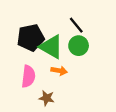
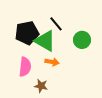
black line: (76, 25) -> (56, 24), moved
green circle: (79, 46) -> (82, 40), moved

